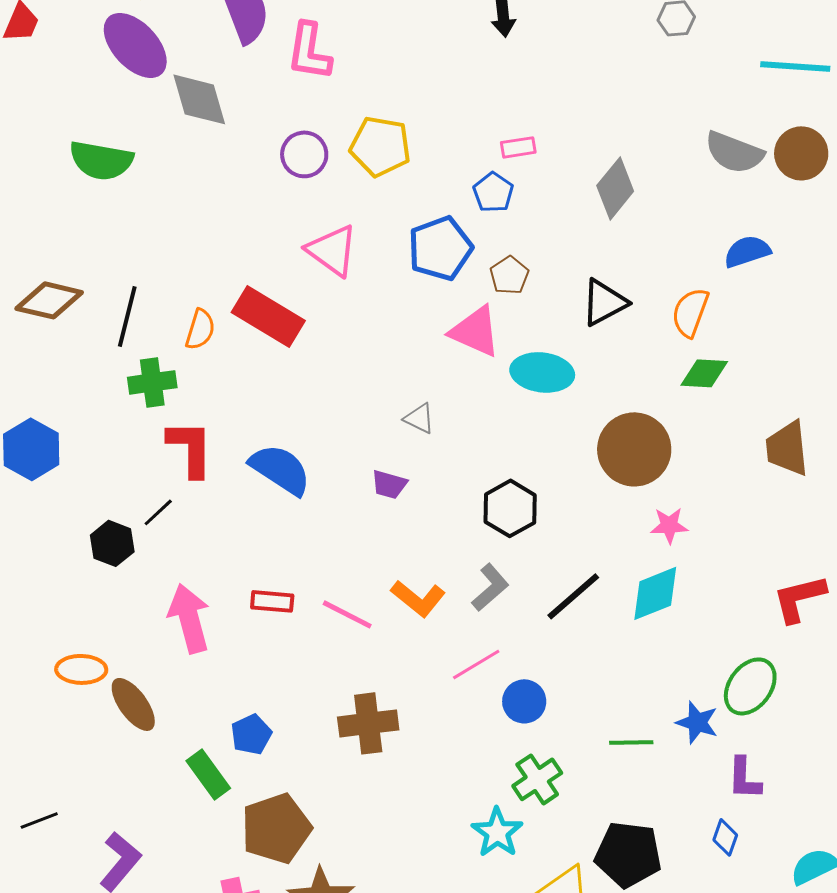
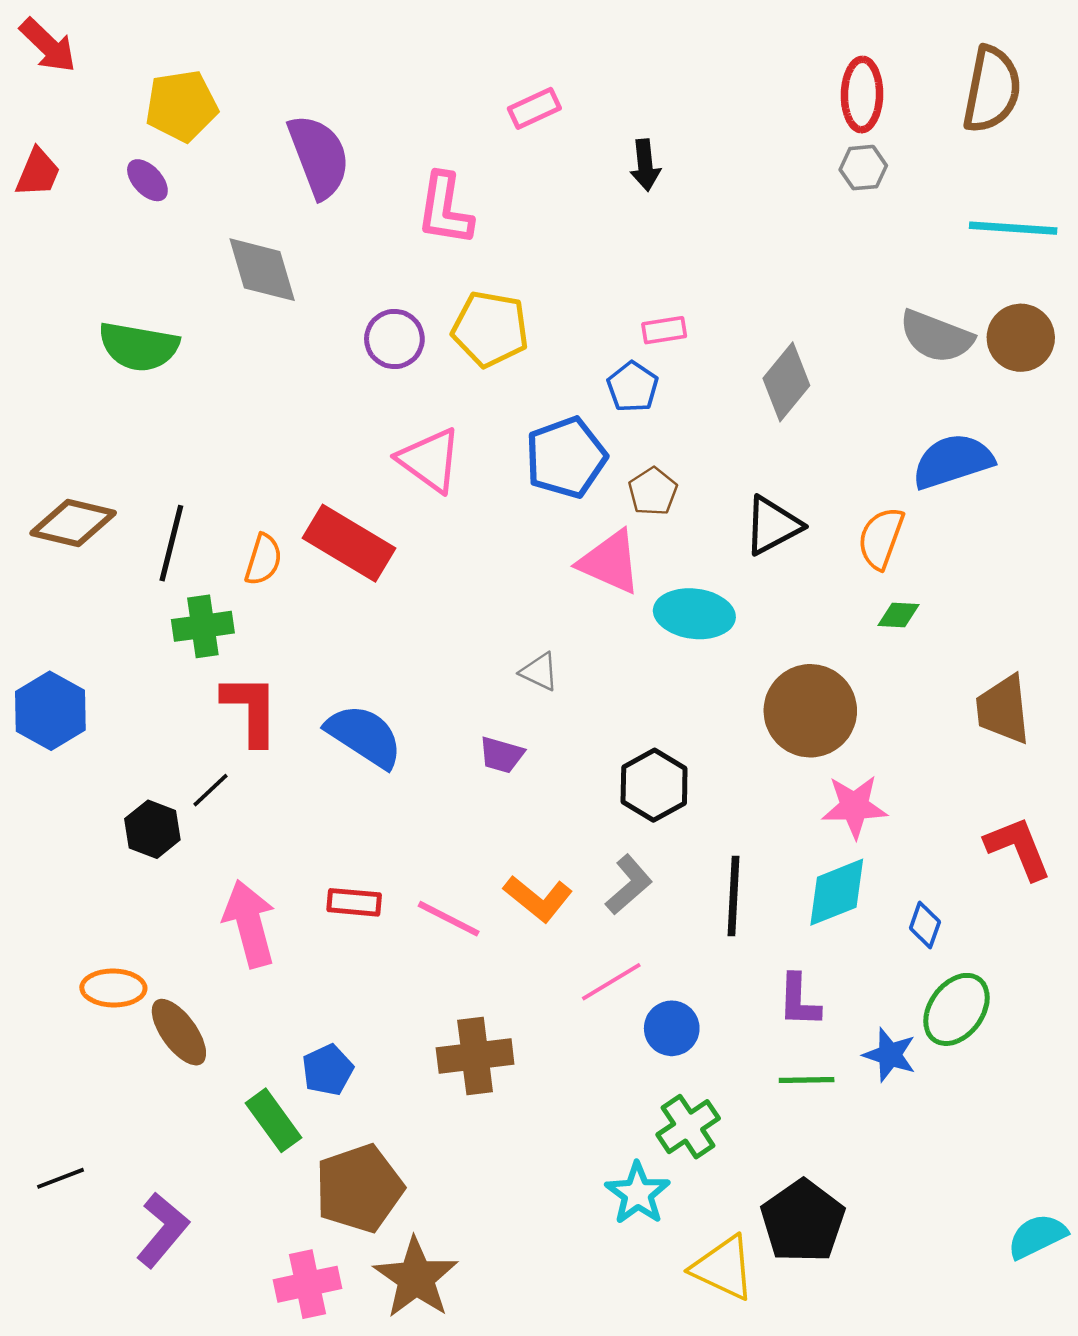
purple ellipse: (135, 45) -> (147, 180), moved, size x0.5
pink L-shape: (309, 51) -> (445, 209), moved
blue semicircle: (747, 251) -> (953, 461), size x1.4
green diamond: (704, 373) -> (899, 615), size x0.7
pink star: (669, 525) -> (854, 807), size x1.4
black line: (573, 596) -> (733, 896), turned -46
red L-shape: (799, 598) -> (1018, 848), moved, turned 82
purple L-shape: (744, 778) -> (799, 1001), moved
blue diamond: (725, 837) -> (925, 925), moved
black pentagon: (628, 854) -> (803, 1221), turned 30

